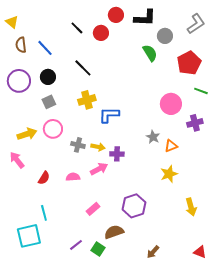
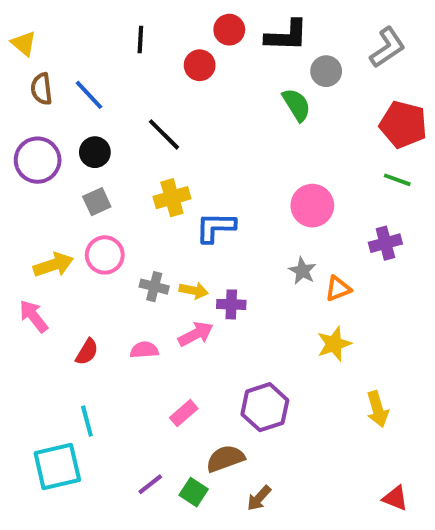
black line: (77, 28) -> (140, 40), moved, turned 48
red pentagon: (189, 63) -> (403, 125), moved, turned -30
pink circle: (171, 104) -> (312, 206), moved
brown arrow: (153, 252) -> (259, 498), moved

